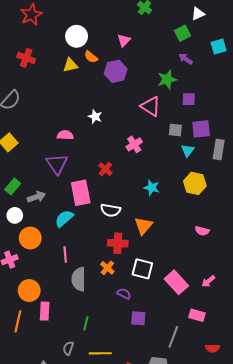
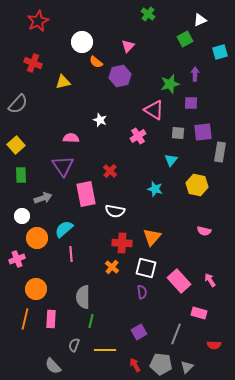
purple arrow: (186, 59) -> (195, 74), moved, turned 56
yellow triangle: (70, 65) -> (63, 82), moved
pink cross: (134, 144) -> (138, 136), moved
cyan triangle: (188, 151) -> (171, 160), moved
green rectangle: (13, 187) -> (21, 175), moved, turned -42
cyan semicircle: (64, 218) -> (64, 229), moved
orange triangle: (143, 226) -> (152, 237), moved
gray semicircle: (79, 279) -> (83, 297), moved
pink arrow: (208, 281) -> (210, 280), turned 96
purple semicircle: (124, 294) -> (142, 292), moved, turned 56
pink rectangle: (45, 311) -> (51, 319), moved
purple square: (138, 318) -> (139, 332), moved, turned -35

